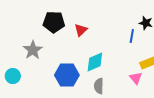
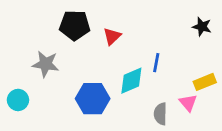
blue line: (132, 36) -> (156, 63), moved
gray star: (33, 50) -> (46, 64), turned -30
gray semicircle: (99, 86) -> (160, 114), moved

